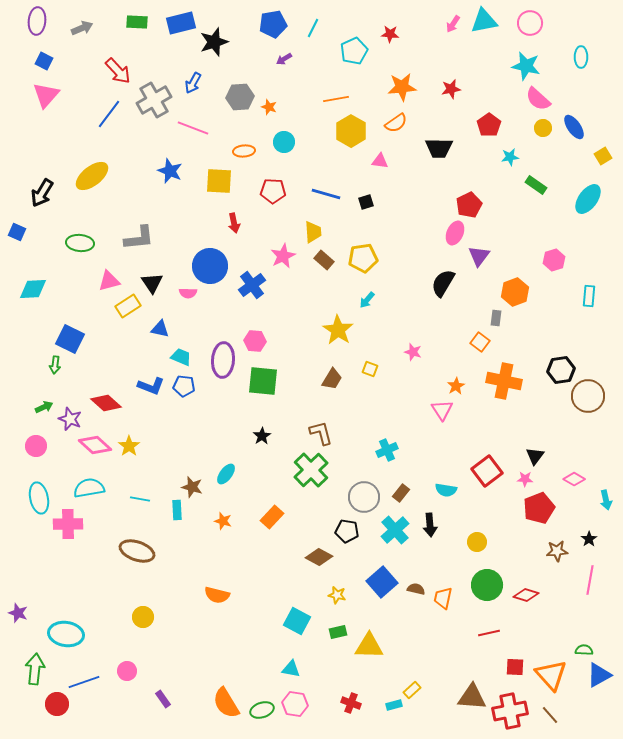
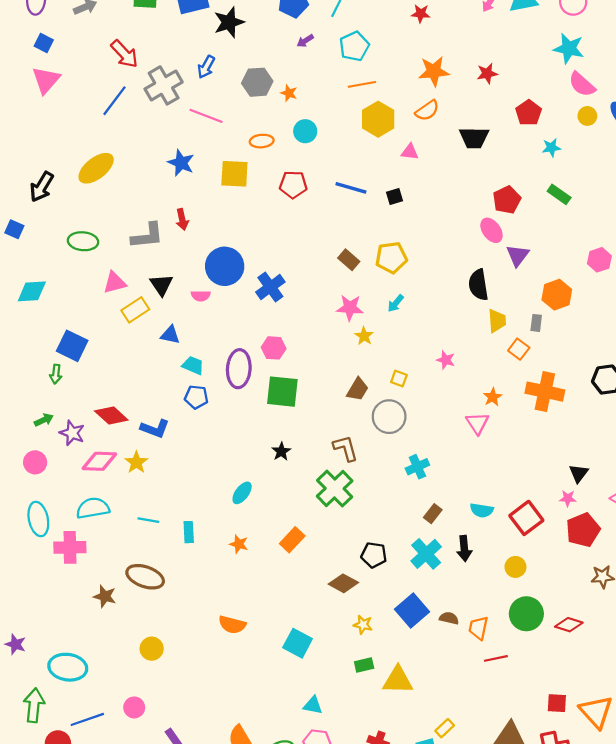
cyan pentagon: (354, 51) -> (354, 46), moved
green rectangle: (536, 185) -> (559, 194), moved
red arrow: (234, 223) -> (182, 219), moved
yellow trapezoid: (313, 232) -> (497, 321), moved
pink ellipse: (455, 233) -> (491, 230), turned -60
pink star: (283, 256) -> (350, 308), moved, turned 30
black semicircle: (443, 283) -> (478, 285), turned -40
yellow star: (338, 330) -> (364, 336), size x0.6
blue L-shape: (151, 386) -> (155, 429), moved
pink diamond: (95, 445) -> (99, 461), turned -40
red square: (487, 471) -> (526, 518), moved
brown star: (192, 487) -> (105, 596), moved
gray circle: (364, 497) -> (389, 417), moved
cyan square: (297, 621) -> (298, 643), moved
red line: (489, 633) -> (496, 658), moved

